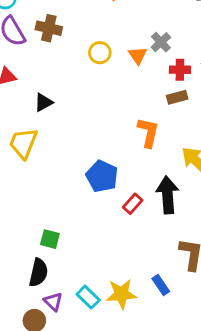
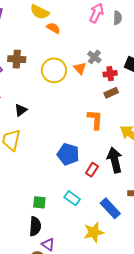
yellow circle: (100, 53) -> (54, 70), size x1.6
blue rectangle: (161, 285) -> (110, 208), moved, size x1.5
cyan rectangle: (88, 297) -> (72, 198), moved

